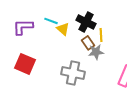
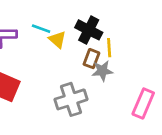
brown rectangle: (88, 43) -> (91, 59), turned 56
gray cross: (73, 73) -> (71, 99), turned -30

